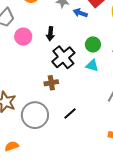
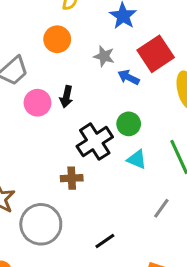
black arrow: (50, 34) -> (66, 97), moved
green circle: (93, 44) -> (129, 124), moved
black line: (70, 114) -> (105, 241), moved

